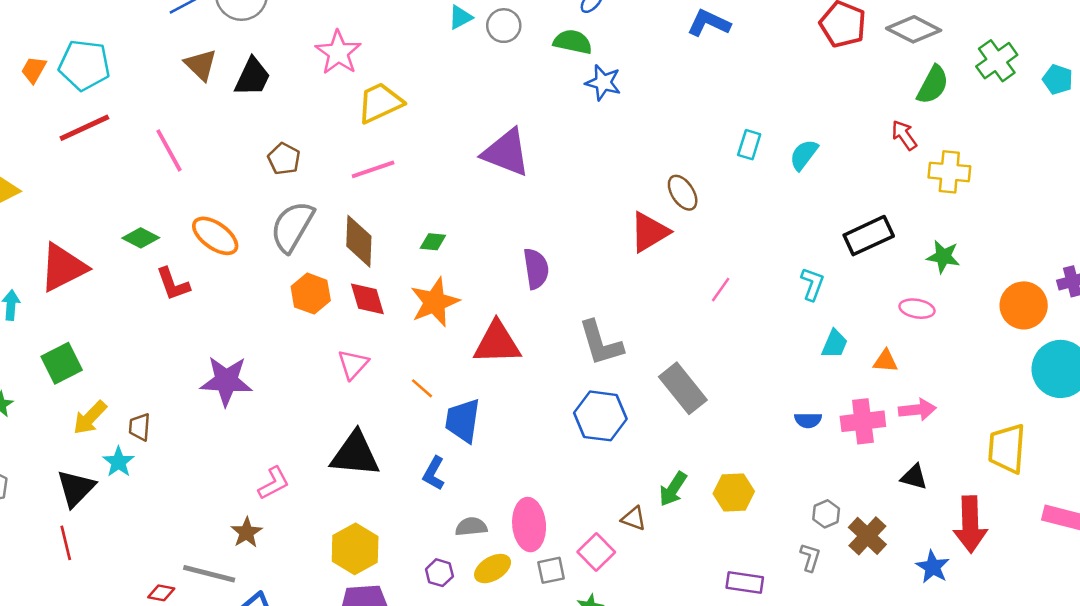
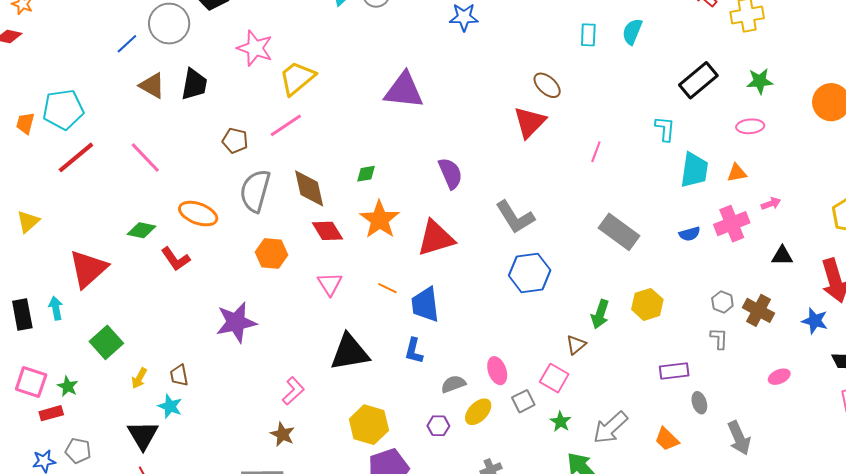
pink line: (373, 169) -> (286, 125), moved
orange hexagon: (311, 294) -> (271, 253), moved
cyan trapezoid: (835, 344) -> (694, 170), size x1.5
gray rectangle: (683, 388) -> (619, 232), moved
pink arrow: (917, 410) -> (771, 204), size x0.7
yellow arrow: (90, 418) -> (139, 378), size x0.7
brown triangle: (634, 518) -> (576, 345), turned -45
pink ellipse: (529, 525) -> (497, 371), size x0.7

